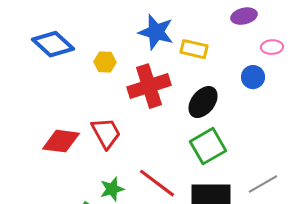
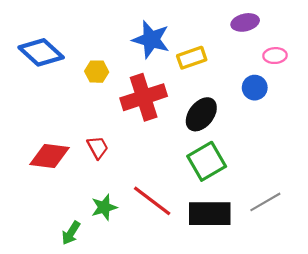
yellow rectangle: (194, 49) -> (192, 58), turned -32
red trapezoid: (106, 133) -> (98, 147), size x0.7

